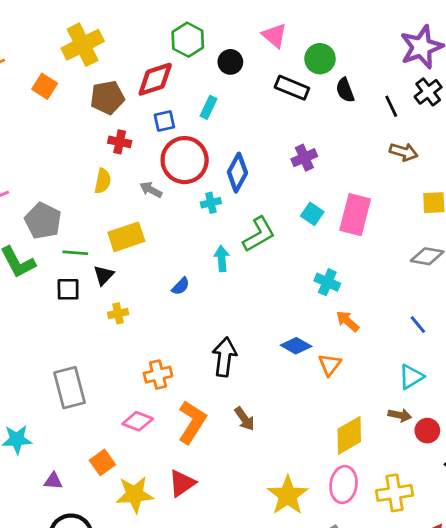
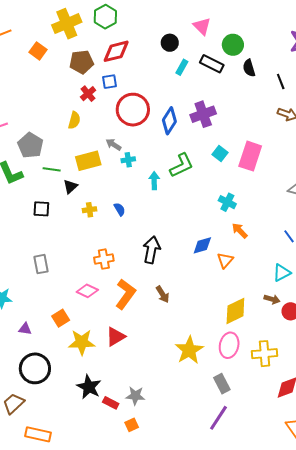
green hexagon: (188, 40) -> (105, 17), moved
cyan rectangle: (208, 107) -> (182, 67), moved
blue square: (164, 121) -> (110, 82), moved
red cross: (120, 142) -> (88, 94), turned 35
purple cross: (304, 158) -> (203, 114), moved, size x1.4
gray arrow: (151, 190) -> (113, 144), moved
cyan cross: (211, 203) -> (128, 160), moved
blue semicircle: (181, 286) -> (120, 209), moved, turned -80
black square: (68, 289) -> (41, 209), moved
yellow cross: (118, 313) -> (90, 210), moved
blue diamond: (296, 346) -> (202, 245), turned -50
gray rectangle: (69, 388) -> (41, 264), size x0.7

